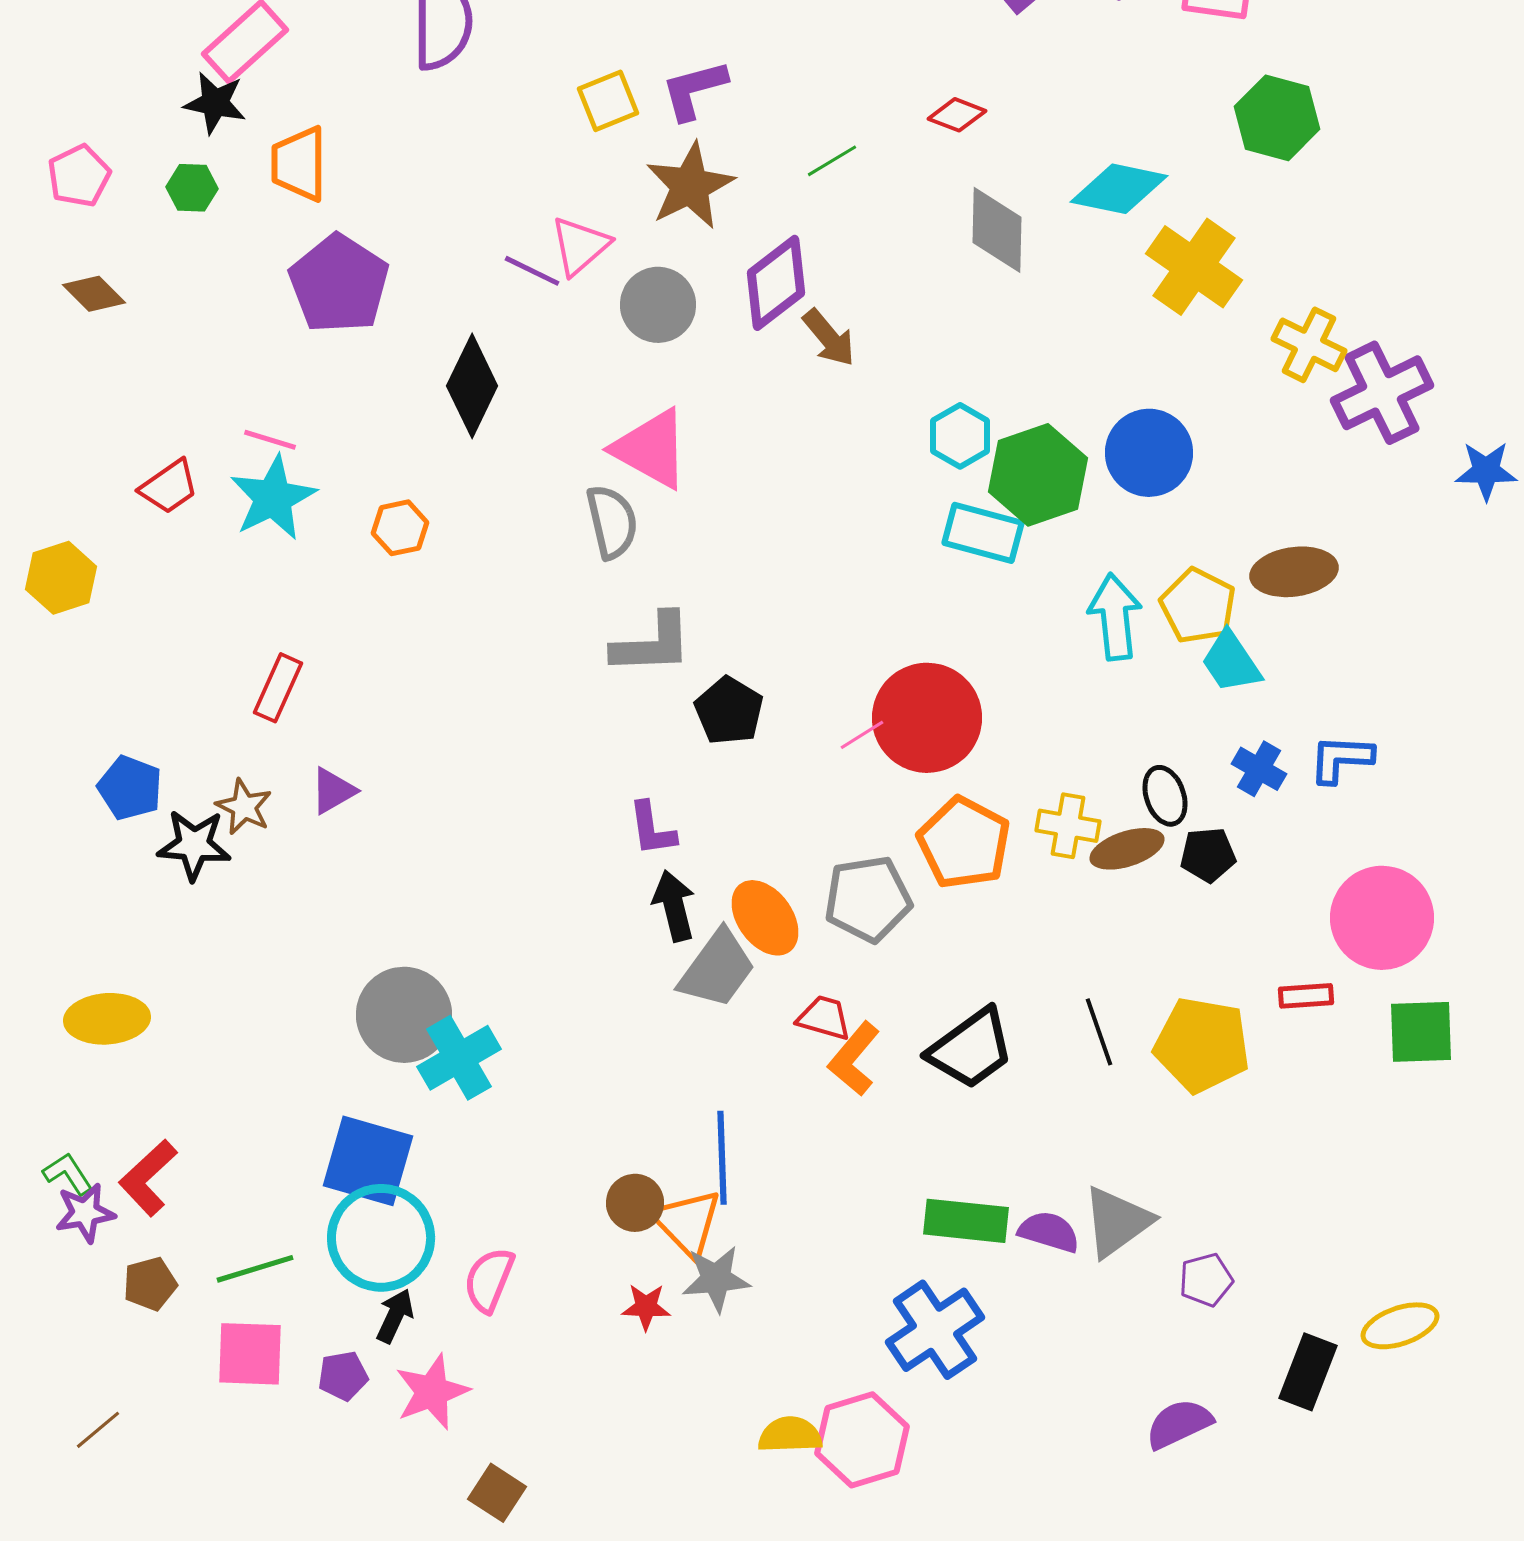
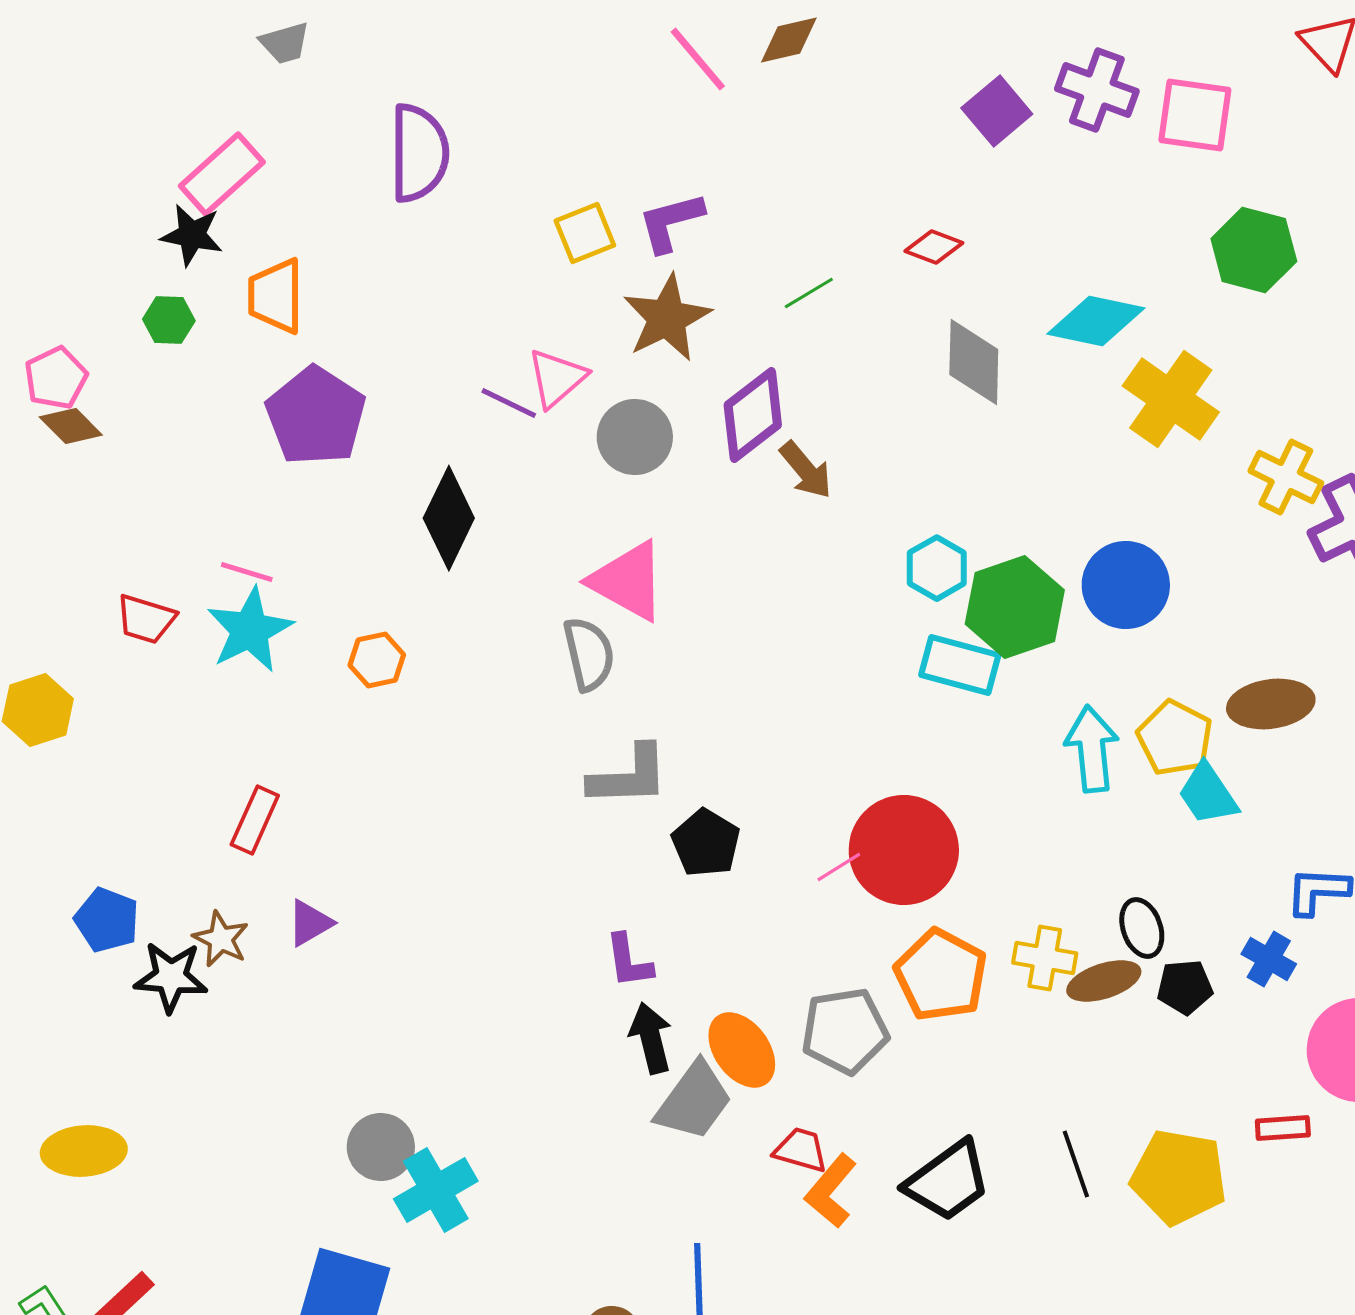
pink pentagon: (79, 176) -> (56, 378), moved
red trapezoid: (169, 487) -> (146, 619), turned 52
blue cross: (1259, 769) -> (1269, 959), moved
gray circle: (404, 1015) -> (381, 1147), size x0.7

